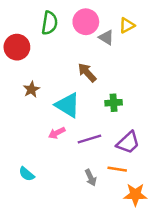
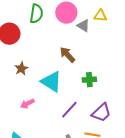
yellow triangle: (127, 25) -> (100, 16), turned 32
pink arrow: (57, 133) -> (27, 104), moved
purple line: (89, 139) -> (69, 110), turned -30

